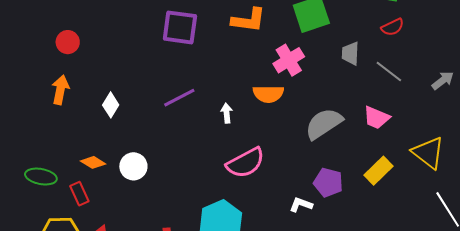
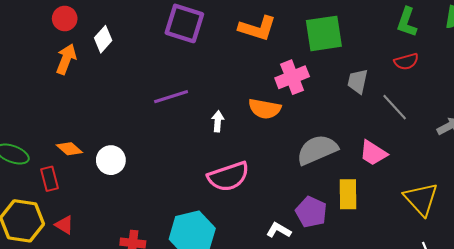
orange arrow: (60, 90) -> (66, 59), moved
white diamond: (111, 105) -> (103, 39), moved
yellow rectangle: (378, 171) -> (348, 194), moved, turned -56

